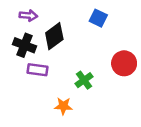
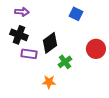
black diamond: (54, 36) -> (50, 43), moved

